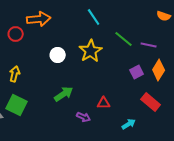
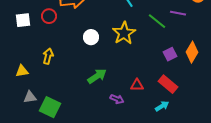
purple line: (149, 45) -> (178, 13), moved
red rectangle: (151, 102) -> (168, 84), moved
green square: (17, 105) -> (50, 107), moved

